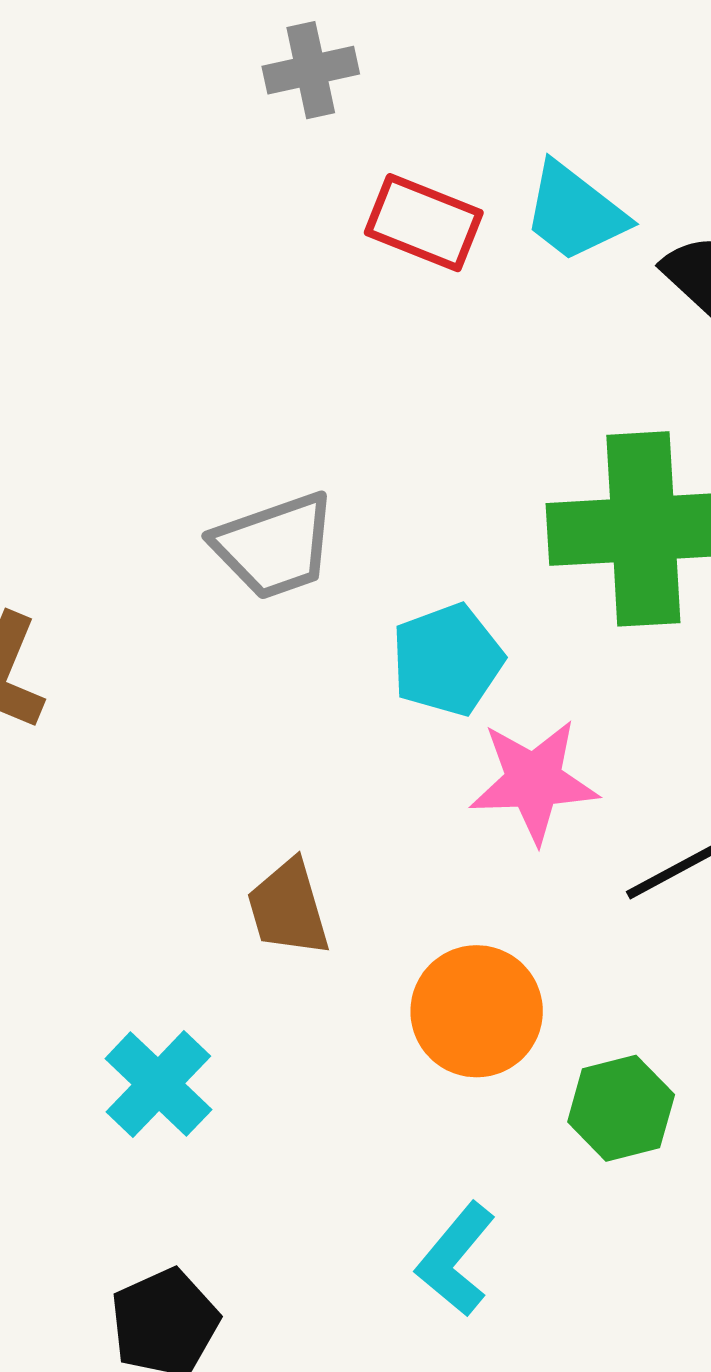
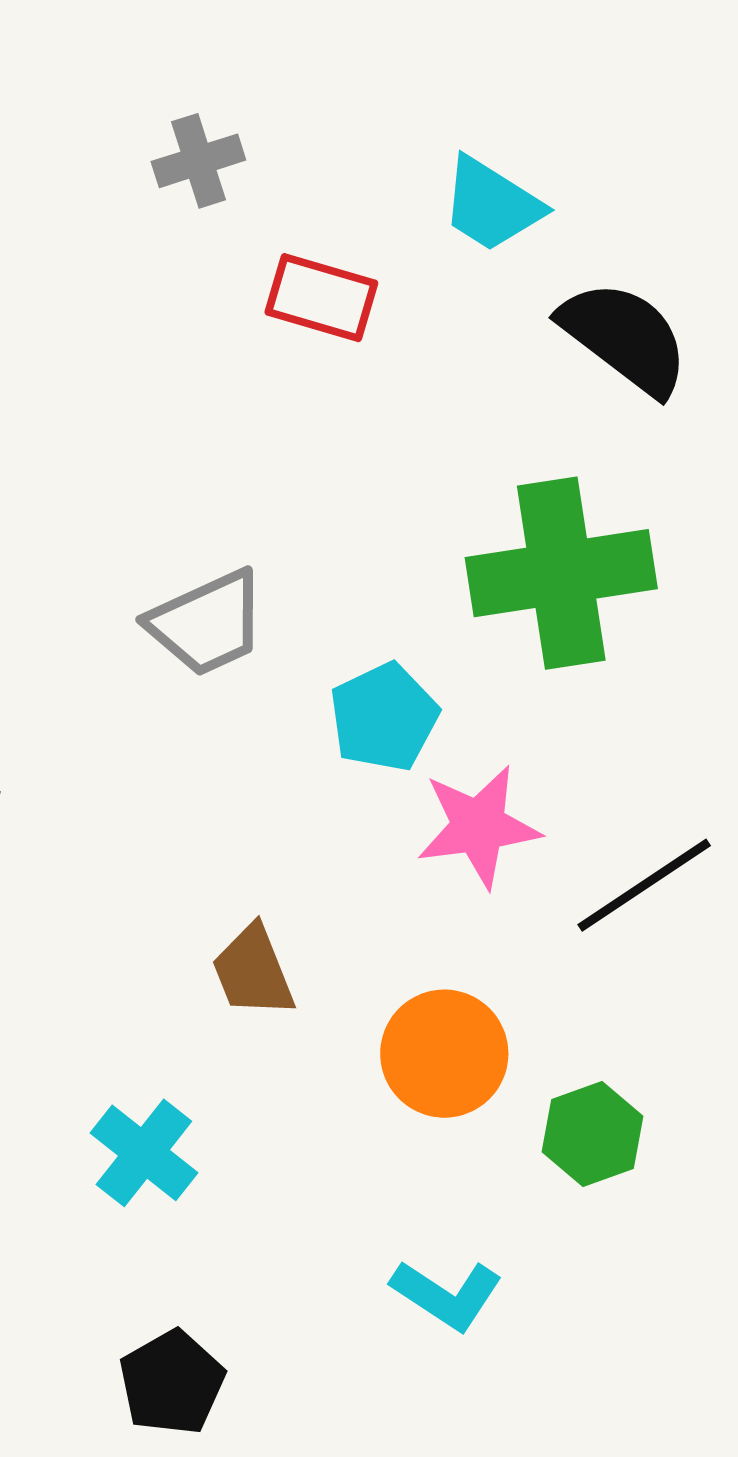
cyan trapezoid: (575, 212) -> (492, 204), moved
cyan L-shape: (456, 1259) -> (447, 1295), turned -91

